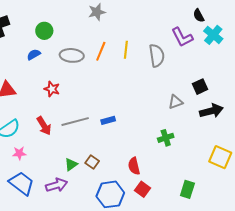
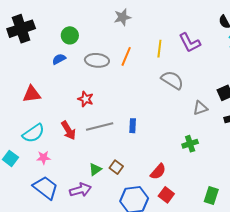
purple L-shape: (182, 37) -> (190, 43), moved
yellow line: (126, 50) -> (159, 49), moved
gray semicircle: (157, 56) -> (172, 80), moved, turned -50
red star: (52, 89) -> (86, 99), moved
blue rectangle: (108, 120) -> (133, 126), turned -72
red semicircle: (134, 166) -> (158, 172), turned -126

